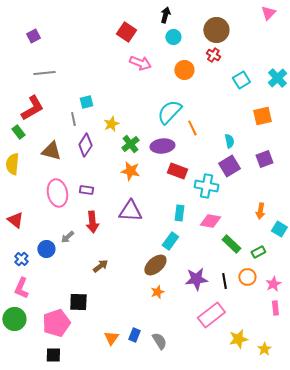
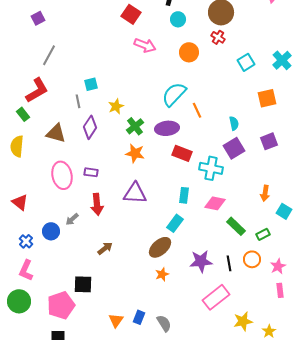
gray line: (44, 73) -> (49, 55), turned -55

